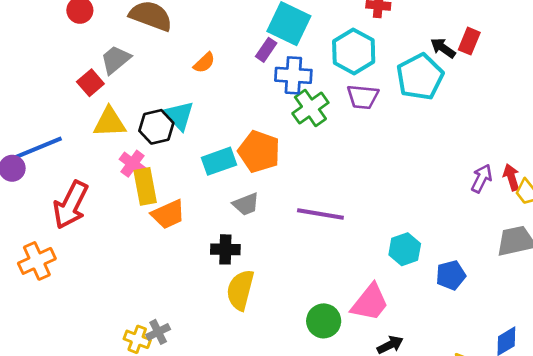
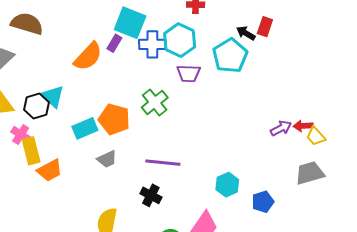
orange semicircle: (204, 63) -> (88, 56), moved, size x1.8
blue cross: (293, 75) -> (152, 44), moved
green cross: (310, 108) -> (155, 102), moved
red arrow: (511, 177) -> (303, 126), turned -72
purple arrow: (482, 178) -> (281, 128), turned 40
black cross: (225, 249) -> (151, 195), moved, turned 30

